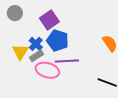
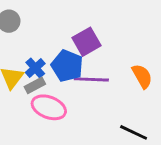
purple square: (49, 20) -> (86, 42), moved
purple line: (67, 61) -> (91, 79), moved

